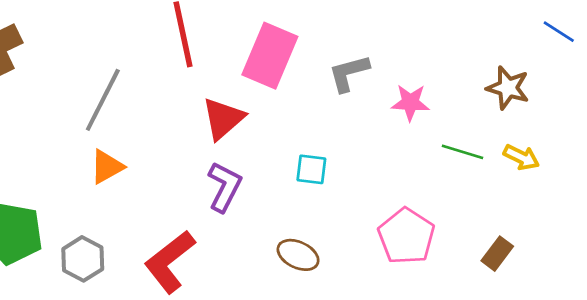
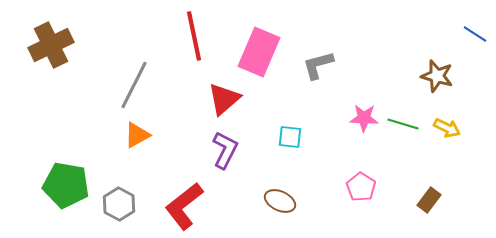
pink star: (410, 102) -> (364, 118), moved
pink pentagon: (406, 236) -> (361, 187), size x0.7

